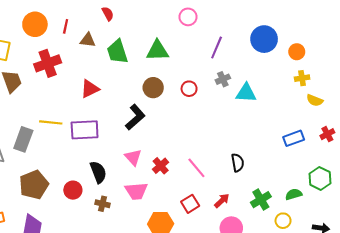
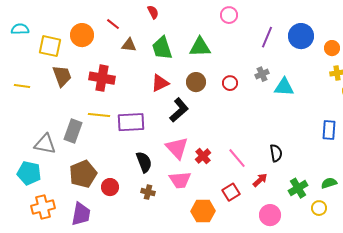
orange circle: (35, 24) -> (82, 35), moved
red line: (66, 26) -> (113, 24), turned -64
brown triangle: (88, 40) -> (129, 45), moved
purple line: (217, 48) -> (267, 37), moved
red cross: (48, 63) -> (102, 78), moved, turned 30
red triangle: (90, 89) -> (160, 83), moved
blue rectangle: (294, 138) -> (329, 130), turned -66
pink triangle: (133, 157) -> (177, 148), size x1.4
red circle: (73, 190) -> (110, 187), moved
red arrow: (222, 201) -> (260, 180), moved

